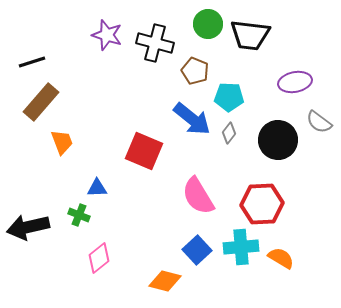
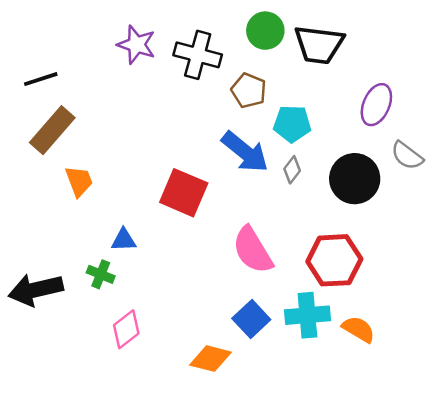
purple ellipse: (295, 82) -> (376, 105), turned -56

